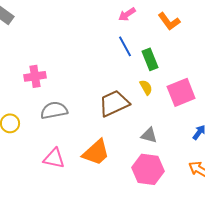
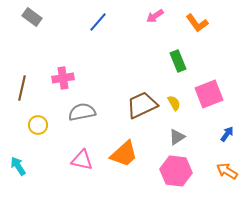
blue line: (125, 46) -> (98, 22), moved, turned 70
yellow semicircle: (146, 87) -> (174, 103), moved
gray triangle: (149, 135) -> (177, 137), turned -48

